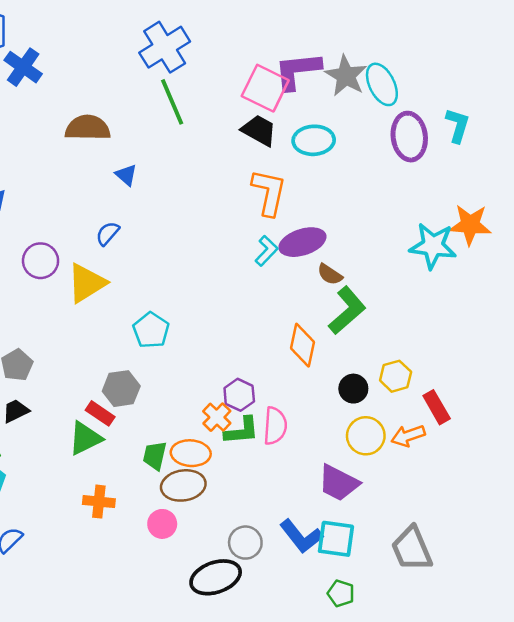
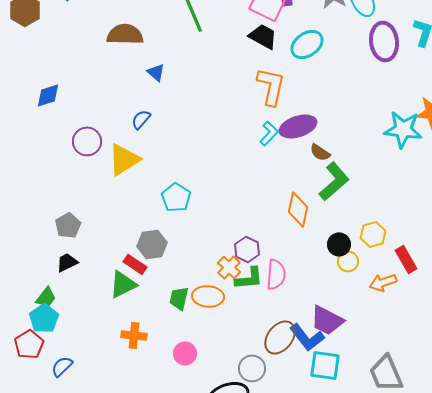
cyan ellipse: (314, 140) -> (307, 44), turned -32
yellow circle: (366, 436) -> (348, 261), moved, size x0.7
brown ellipse: (183, 485) -> (280, 337), moved, turned -44
blue L-shape: (301, 536) -> (307, 337), moved

